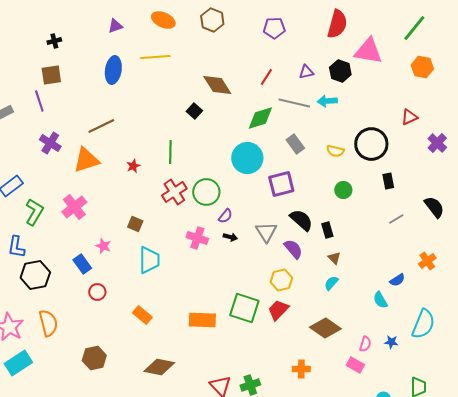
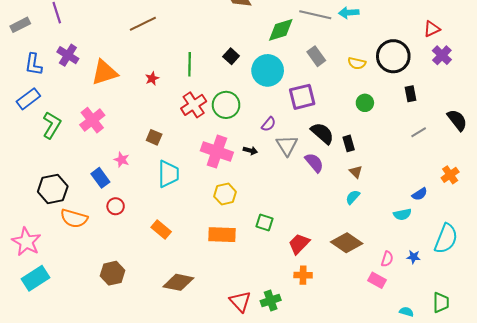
black square: (194, 111) -> (231, 56), moved
brown line: (101, 126) -> (143, 24), moved
purple cross: (437, 143) -> (442, 55), moved
purple semicircle: (225, 216) -> (269, 124), moved
pink cross: (197, 238) -> (217, 152), size x1.4
blue L-shape: (16, 247) -> (33, 64), moved
yellow hexagon: (281, 280) -> (225, 194), moved
cyan semicircle: (380, 300) -> (402, 214), turned -72
green square: (244, 308) -> (265, 222), size x0.6
red trapezoid: (278, 310) -> (299, 244), moved
orange semicircle: (48, 323) -> (74, 218), moved, turned 120
orange cross: (301, 369) -> (303, 275), moved

